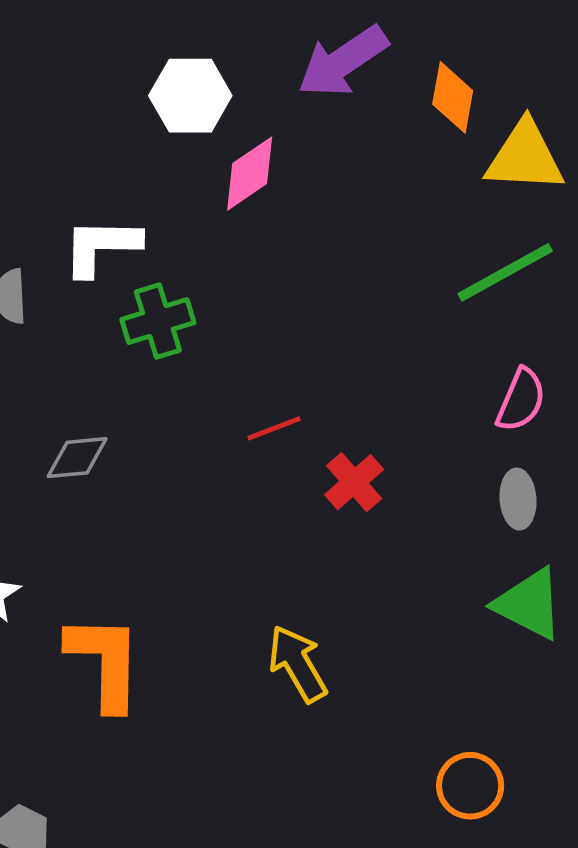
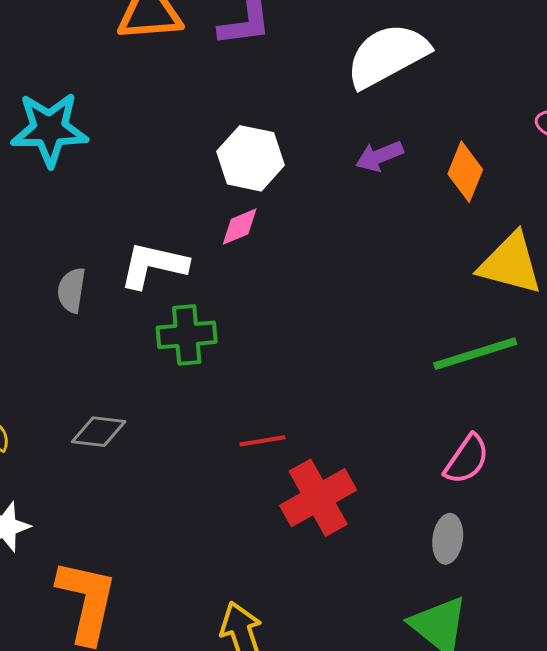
purple arrow: (343, 61) -> (379, 156), size x0.6
orange diamond: (453, 97) -> (465, 172), moved
pink diamond: (250, 174) -> (240, 227), moved, size x0.7
red cross: (354, 482) -> (318, 498), size x1.5

